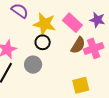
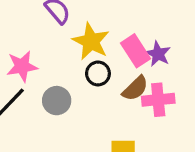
purple star: (97, 20) -> (158, 54), moved
black circle: (43, 42) -> (98, 73), moved

